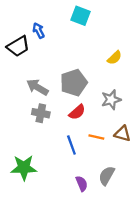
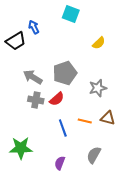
yellow semicircle: (115, 58) -> (99, 43), moved
red semicircle: (77, 112) -> (57, 99), moved
purple semicircle: (82, 184) -> (60, 163), moved, turned -136

